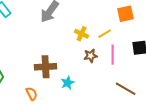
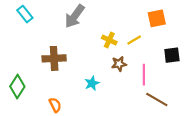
pink line: (113, 55) -> (144, 75), moved
brown cross: (46, 67) -> (54, 58), moved
cyan star: (68, 83) -> (92, 83), moved

